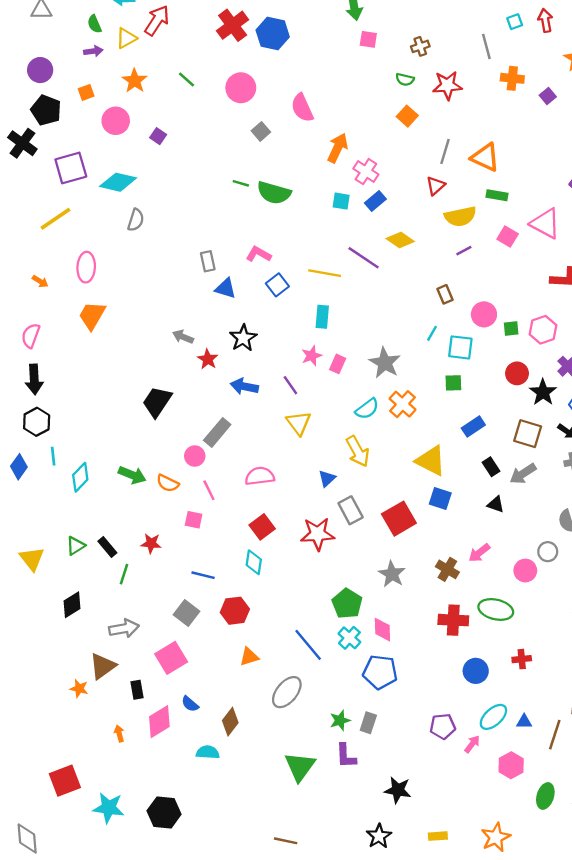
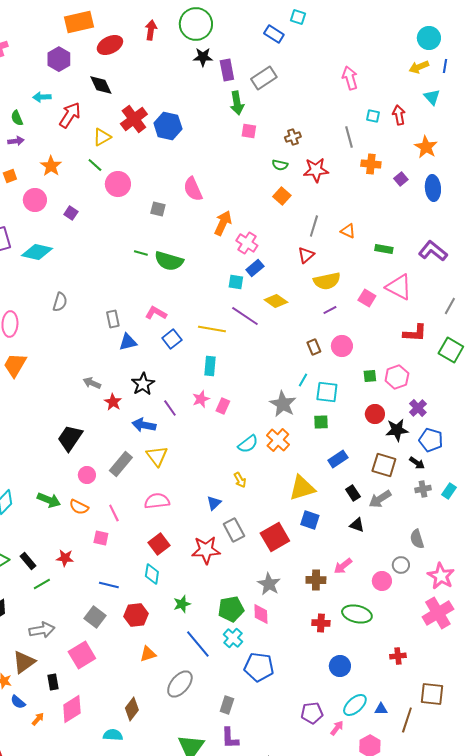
cyan square: (515, 22) -> (373, 116), turned 32
yellow triangle: (126, 38) -> (102, 137), moved
pink circle: (241, 88) -> (118, 184), moved
gray square: (261, 131) -> (158, 209), turned -35
orange triangle: (485, 157) -> (348, 231), size x0.6
green rectangle: (497, 195) -> (384, 249), moved
cyan square: (341, 201) -> (236, 282), moved
gray semicircle: (136, 220) -> (60, 302), moved
blue triangle: (225, 288) -> (128, 342), turned -30
pink circle: (484, 314) -> (342, 346), moved
gray star: (385, 363) -> (283, 404), moved
purple line: (290, 385) -> (170, 408), moved
black star: (543, 392) -> (397, 430), turned 30
yellow triangle: (299, 423) -> (157, 456), moved
yellow arrow: (358, 451) -> (240, 480), size x0.6
pink circle: (195, 456) -> (87, 475), moved
yellow triangle: (431, 461) -> (302, 488), turned -44
brown cross: (447, 569) -> (316, 580), turned -30
green line: (124, 574) -> (42, 584), turned 42
green pentagon: (347, 604) -> (231, 609), turned 30
red cross: (453, 620) -> (321, 623), size x0.7
pink diamond: (382, 630) -> (261, 614), moved
red cross: (522, 659) -> (398, 656), moved
blue semicircle: (190, 704) -> (18, 702), moved
green star: (340, 720) -> (182, 604), moved
gray rectangle: (368, 723) -> (227, 705), moved
orange arrow: (119, 733) -> (38, 719), turned 56

